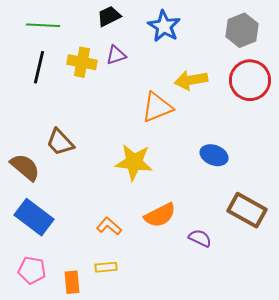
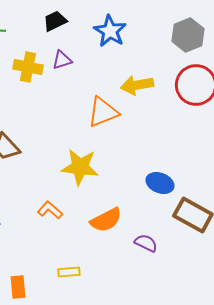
blue ellipse: (214, 155) -> (160, 183), moved
orange L-shape: (109, 226) -> (50, 210), moved
yellow rectangle: (106, 267) -> (69, 272), moved

